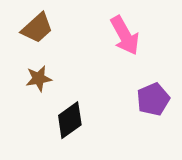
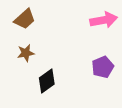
pink arrow: (125, 35) -> (104, 20), moved, turned -72

